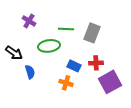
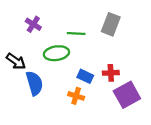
gray rectangle: (92, 33) -> (111, 24), moved
blue semicircle: (30, 72) -> (34, 83), size x1.5

